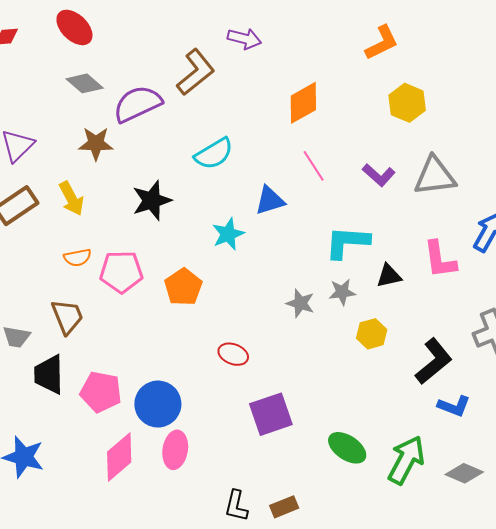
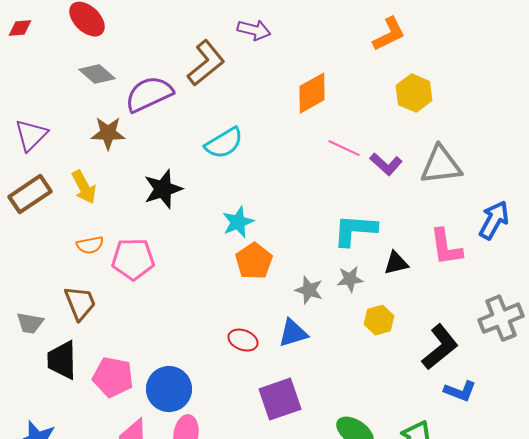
pink line: (314, 166) -> (344, 148), moved, turned -32
blue triangle: (270, 200) -> (293, 333), moved
orange pentagon: (183, 287) -> (254, 261), moved

